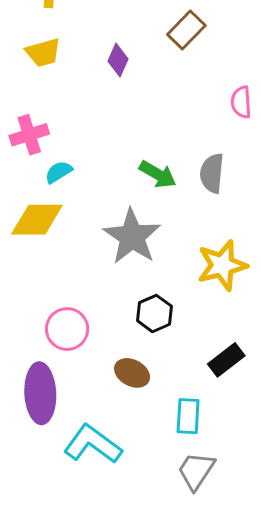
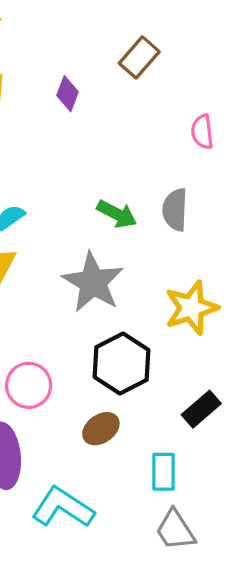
black hexagon: (154, 313) -> (122, 363), size x1.5
brown ellipse: (132, 373) -> (101, 429), turned -60
gray trapezoid: (196, 471) -> (175, 530), turned -63

